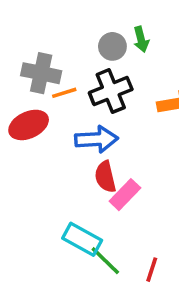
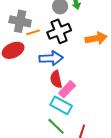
cyan rectangle: (82, 239) -> (61, 105), moved

